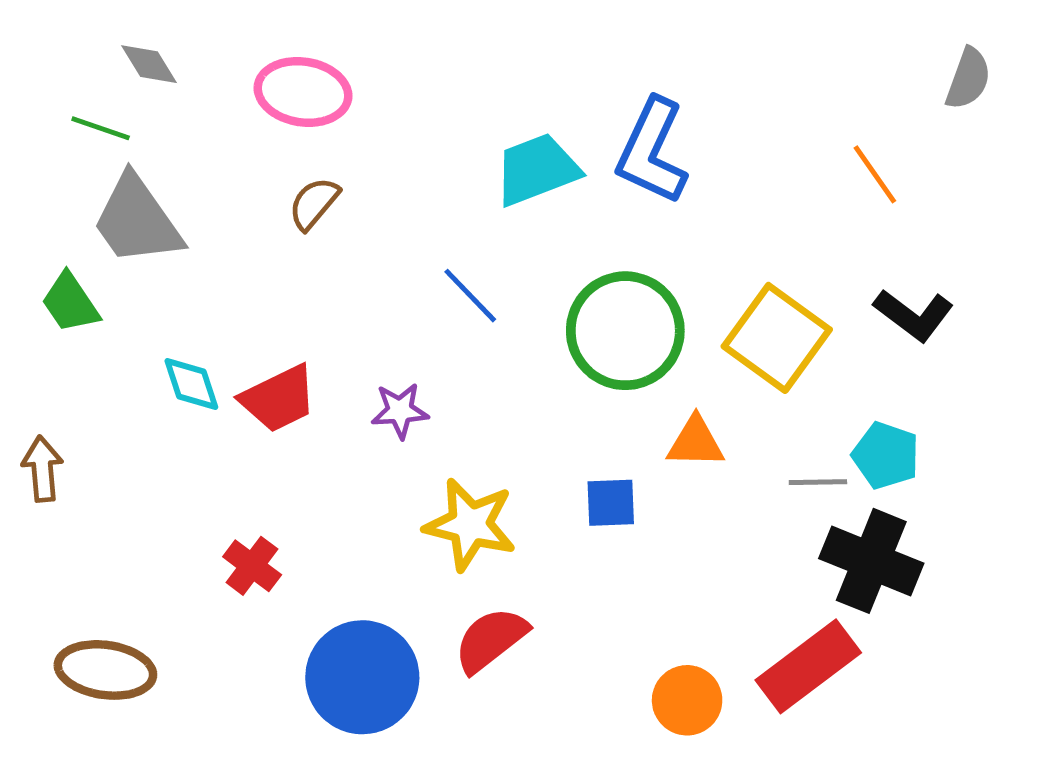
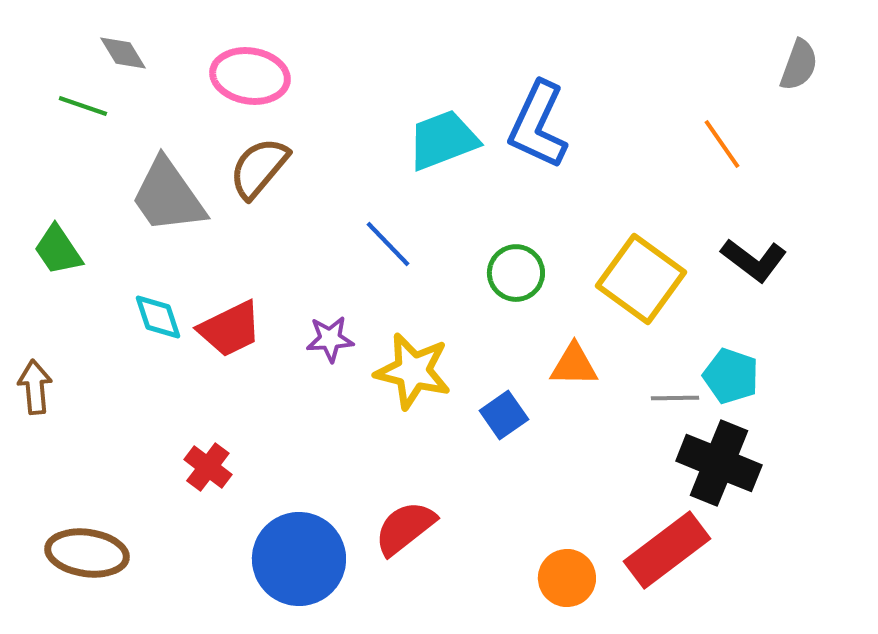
brown semicircle: (314, 203) -> (259, 168), size x1.4
gray trapezoid: (137, 220) -> (168, 196), moved
green circle: (625, 331) -> (516, 273), size x0.6
blue square: (611, 503) -> (504, 415), turned -33
yellow star: (470, 525) -> (413, 371), moved

